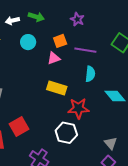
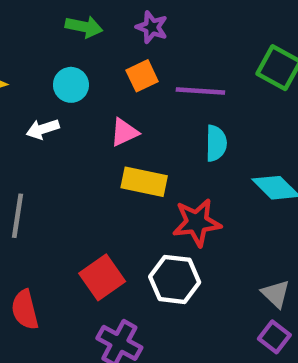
purple star: (77, 19) -> (152, 27), moved
white arrow: (12, 21) -> (43, 129), moved
pink triangle: (54, 58) -> (124, 132), moved
red square: (19, 126) -> (102, 277), moved

